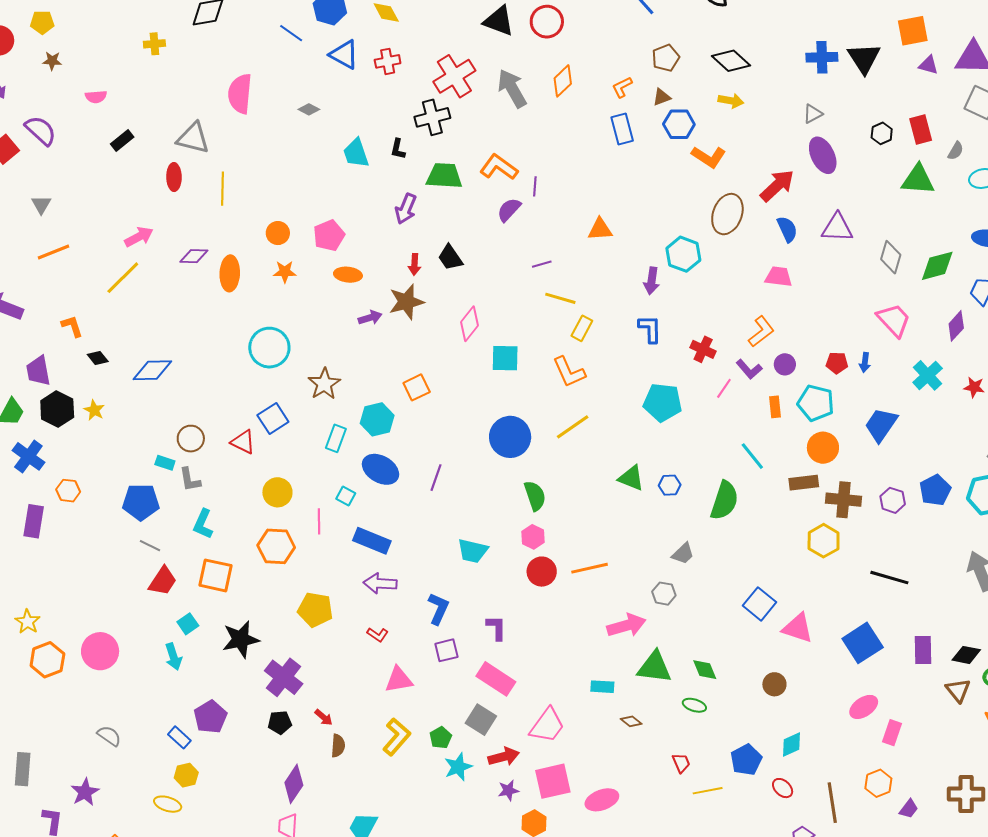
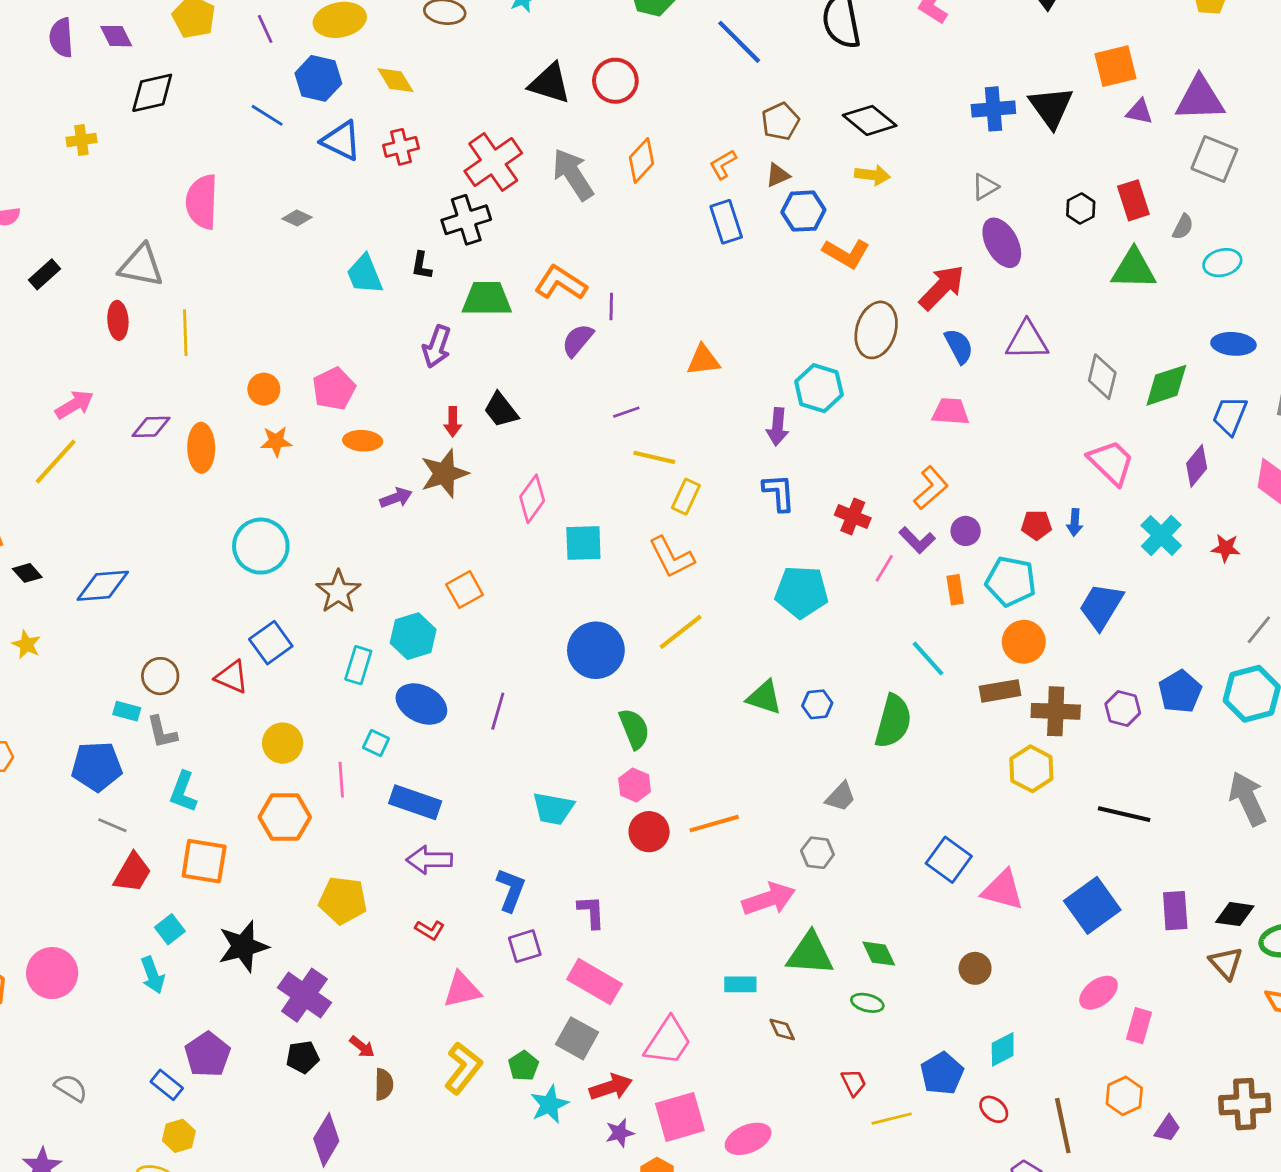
brown diamond: (631, 721) -> (782, 1030), turned 30

